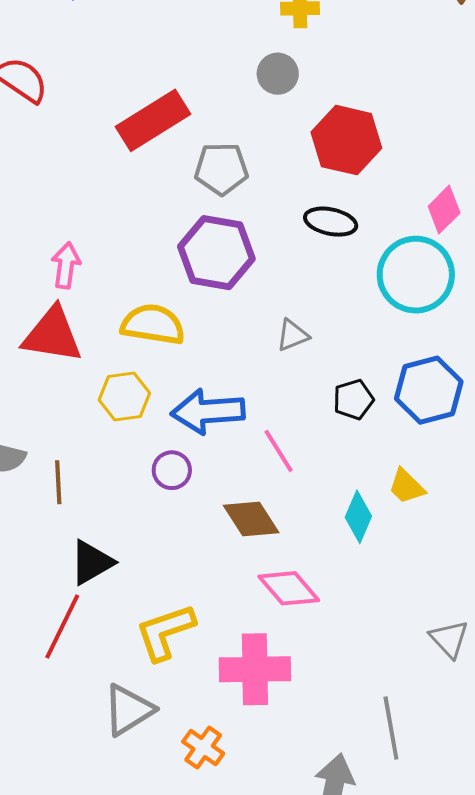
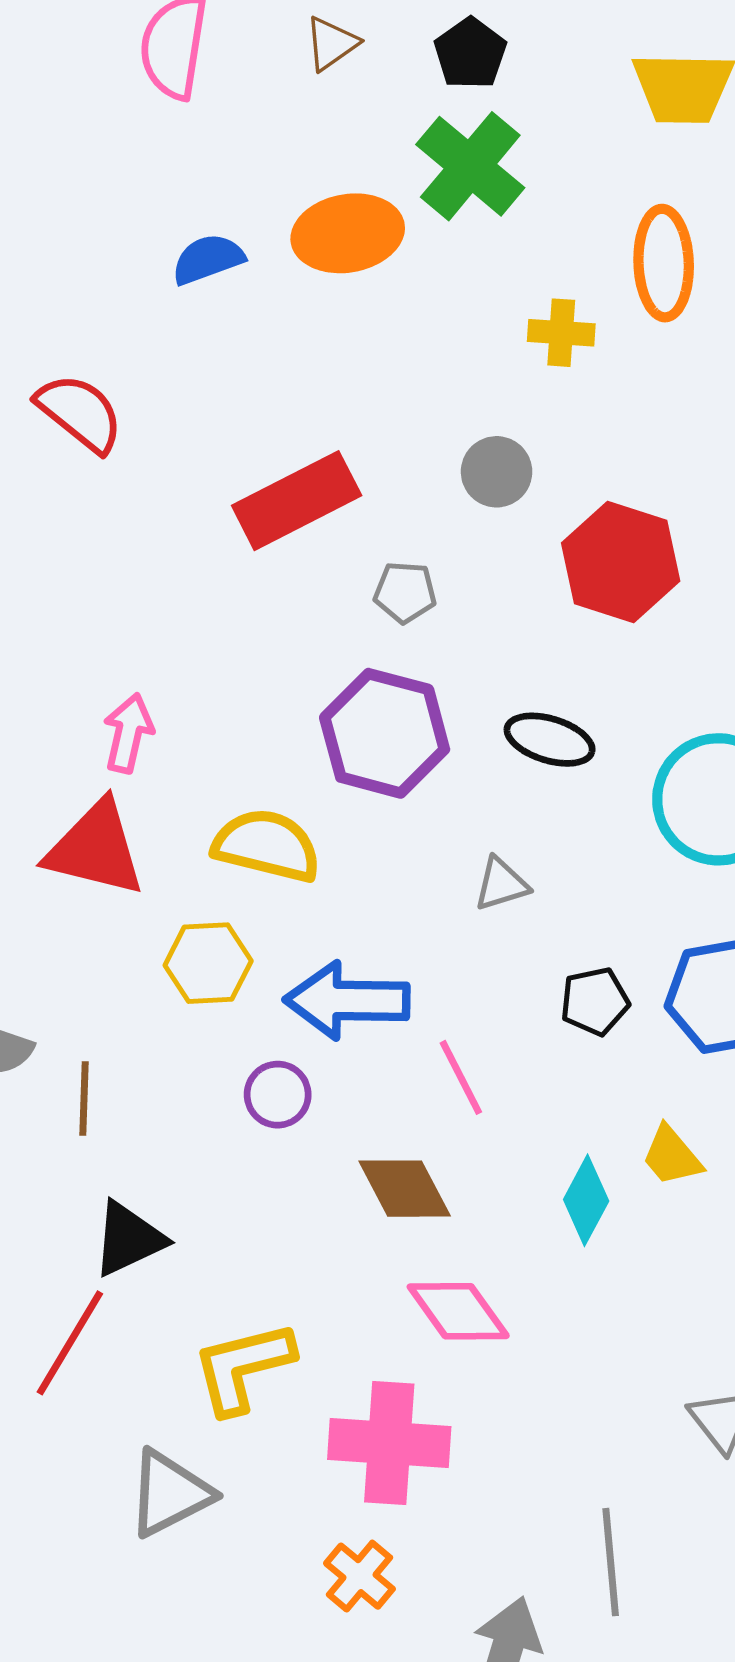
gray circle: (278, 74) -> (497, 472), moved
gray pentagon: (221, 169) -> (405, 592), size x0.7
black ellipse: (331, 222) -> (550, 740), moved
orange cross: (203, 747) -> (359, 1576), moved

